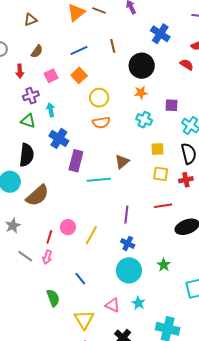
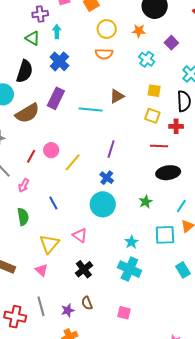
orange star: (141, 93) -> (139, 31), moved
purple square: (171, 105) -> (171, 43), moved, turned 32
purple rectangle: (76, 161) -> (56, 98), moved
red line: (163, 206) -> (159, 146), moved
pink arrow: (47, 257) -> (24, 185), moved
green star: (164, 265) -> (146, 202), moved
cyan star: (138, 303) -> (131, 242), moved

